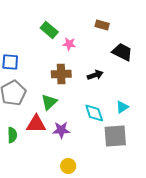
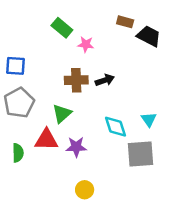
black trapezoid: (122, 52) -> (149, 36), moved
black arrow: (95, 75) -> (105, 80), moved
cyan triangle: (122, 107) -> (149, 119), turned -32

